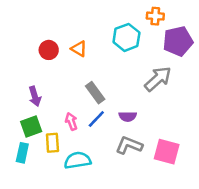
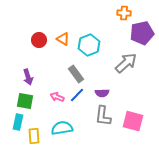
cyan hexagon: (126, 37) -> (89, 45), moved
pink arrow: (71, 121) -> (57, 97), turned -48
green square: (31, 126) -> (25, 101), turned 30
yellow rectangle: (52, 143) -> (34, 136), moved
gray L-shape: (129, 145) -> (103, 116), turned -105

